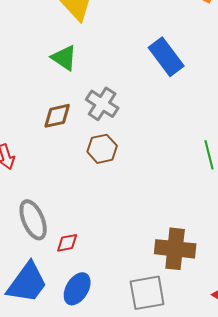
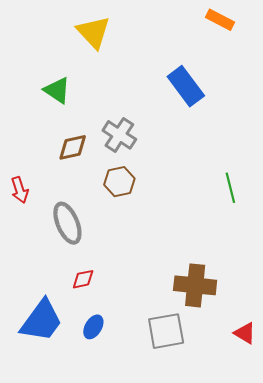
green triangle: (64, 58) -> (57, 90), moved
gray ellipse: (33, 220) -> (67, 223), moved
blue ellipse: (77, 289) -> (93, 327), size x0.7

